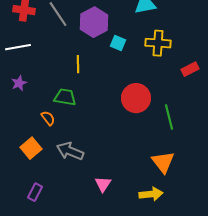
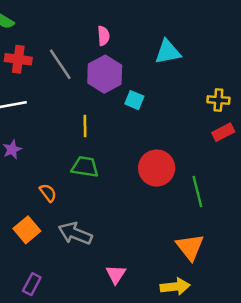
yellow cross: (158, 43) -> (218, 100), moved, size x0.7
green trapezoid: (65, 97) -> (85, 167), moved

